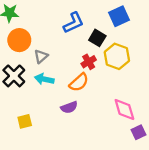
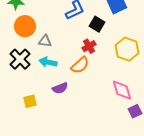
gray triangle: (41, 56) -> (45, 41), turned 48
yellow hexagon: (117, 56) -> (127, 49), moved
purple semicircle: (69, 107) -> (60, 88), moved

